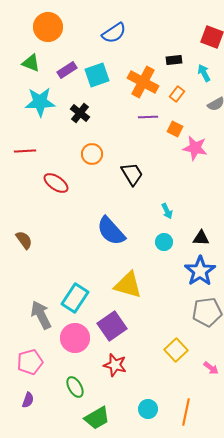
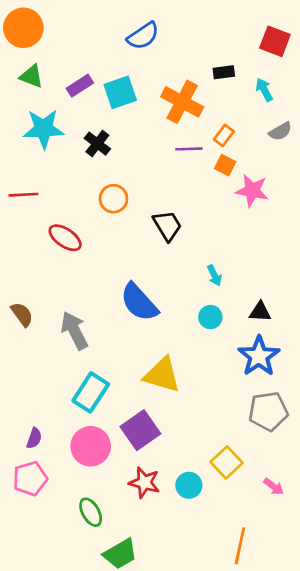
orange circle: (48, 27) -> (23, 28), moved
orange rectangle: (177, 94) -> (224, 135), moved
gray arrow: (41, 315) -> (74, 331), moved
purple semicircle: (28, 400) -> (34, 438), moved
cyan circle: (148, 409) -> (189, 485), moved

